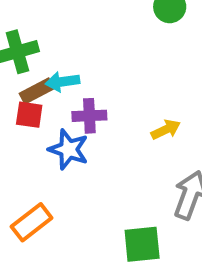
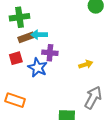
red square: (29, 115) -> (16, 58), moved, turned -32
orange rectangle: (32, 222) -> (15, 100), turned 48

